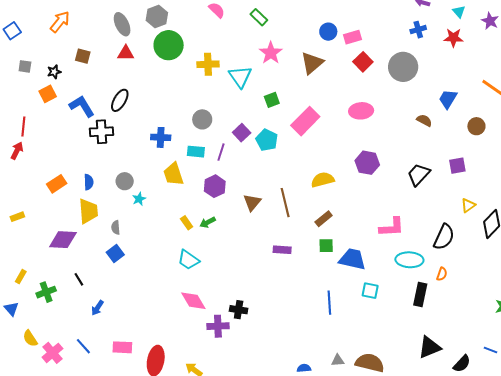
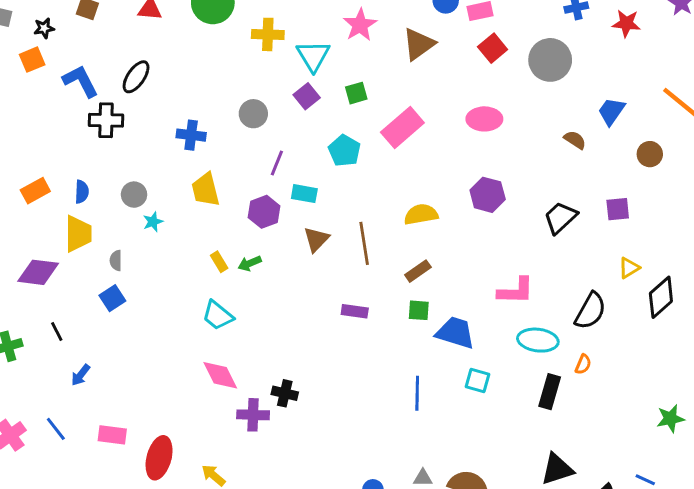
purple square: (242, 133) -> (307, 96), moved
cyan rectangle: (196, 152) -> (304, 194), moved

